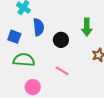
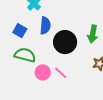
black circle: (61, 40) -> (65, 42), size x1.5
pink circle: (33, 87) -> (43, 72), moved

